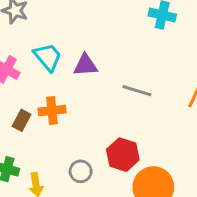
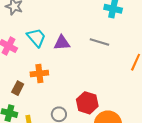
gray line: (137, 91) -> (99, 42), moved
brown rectangle: (22, 120) -> (18, 88), moved

